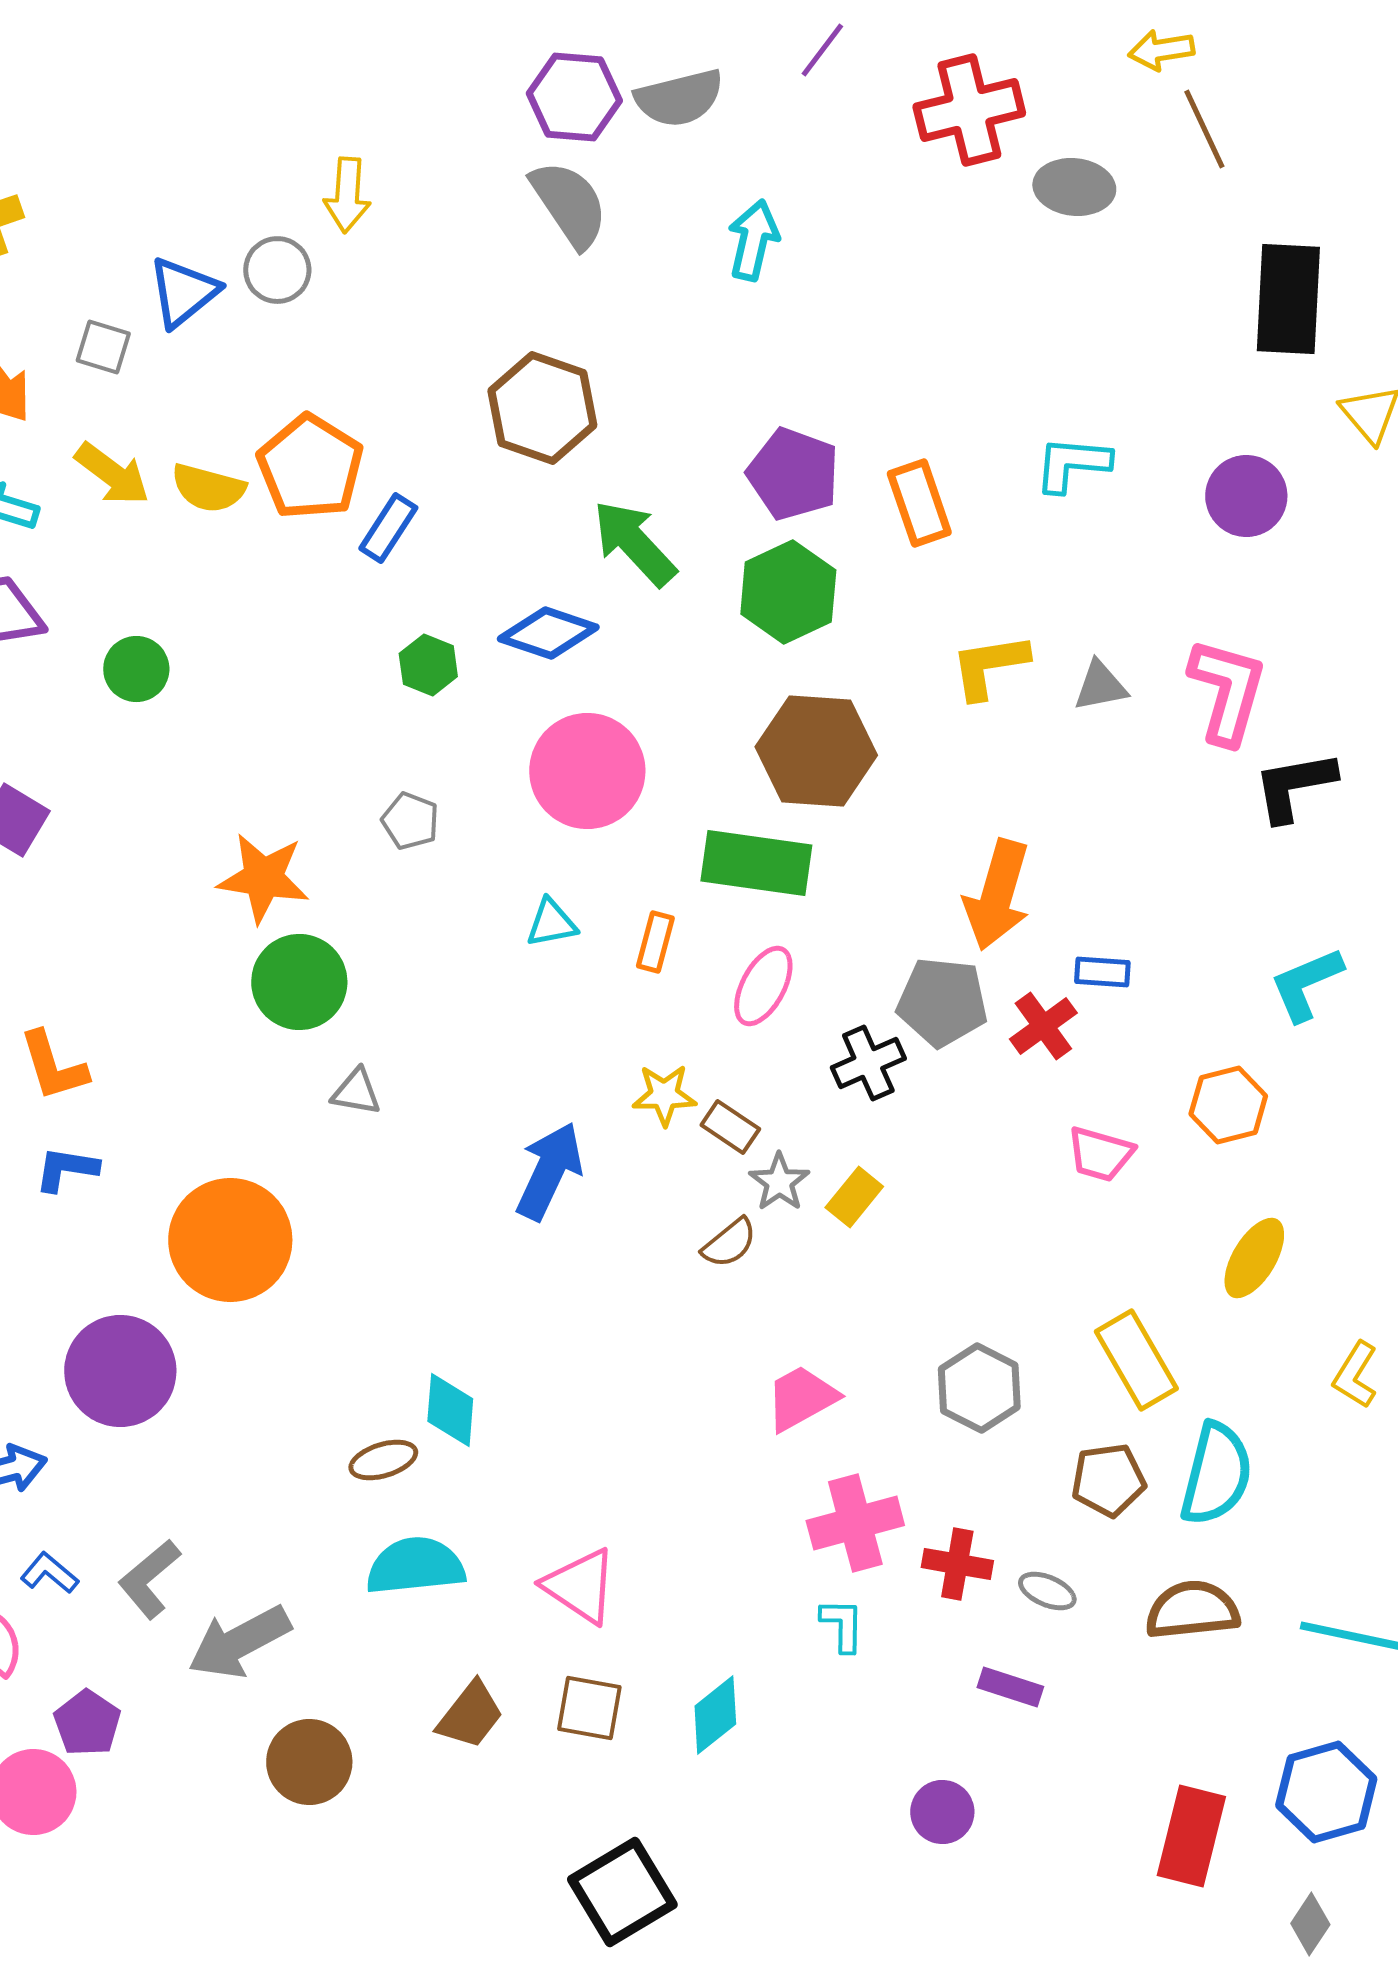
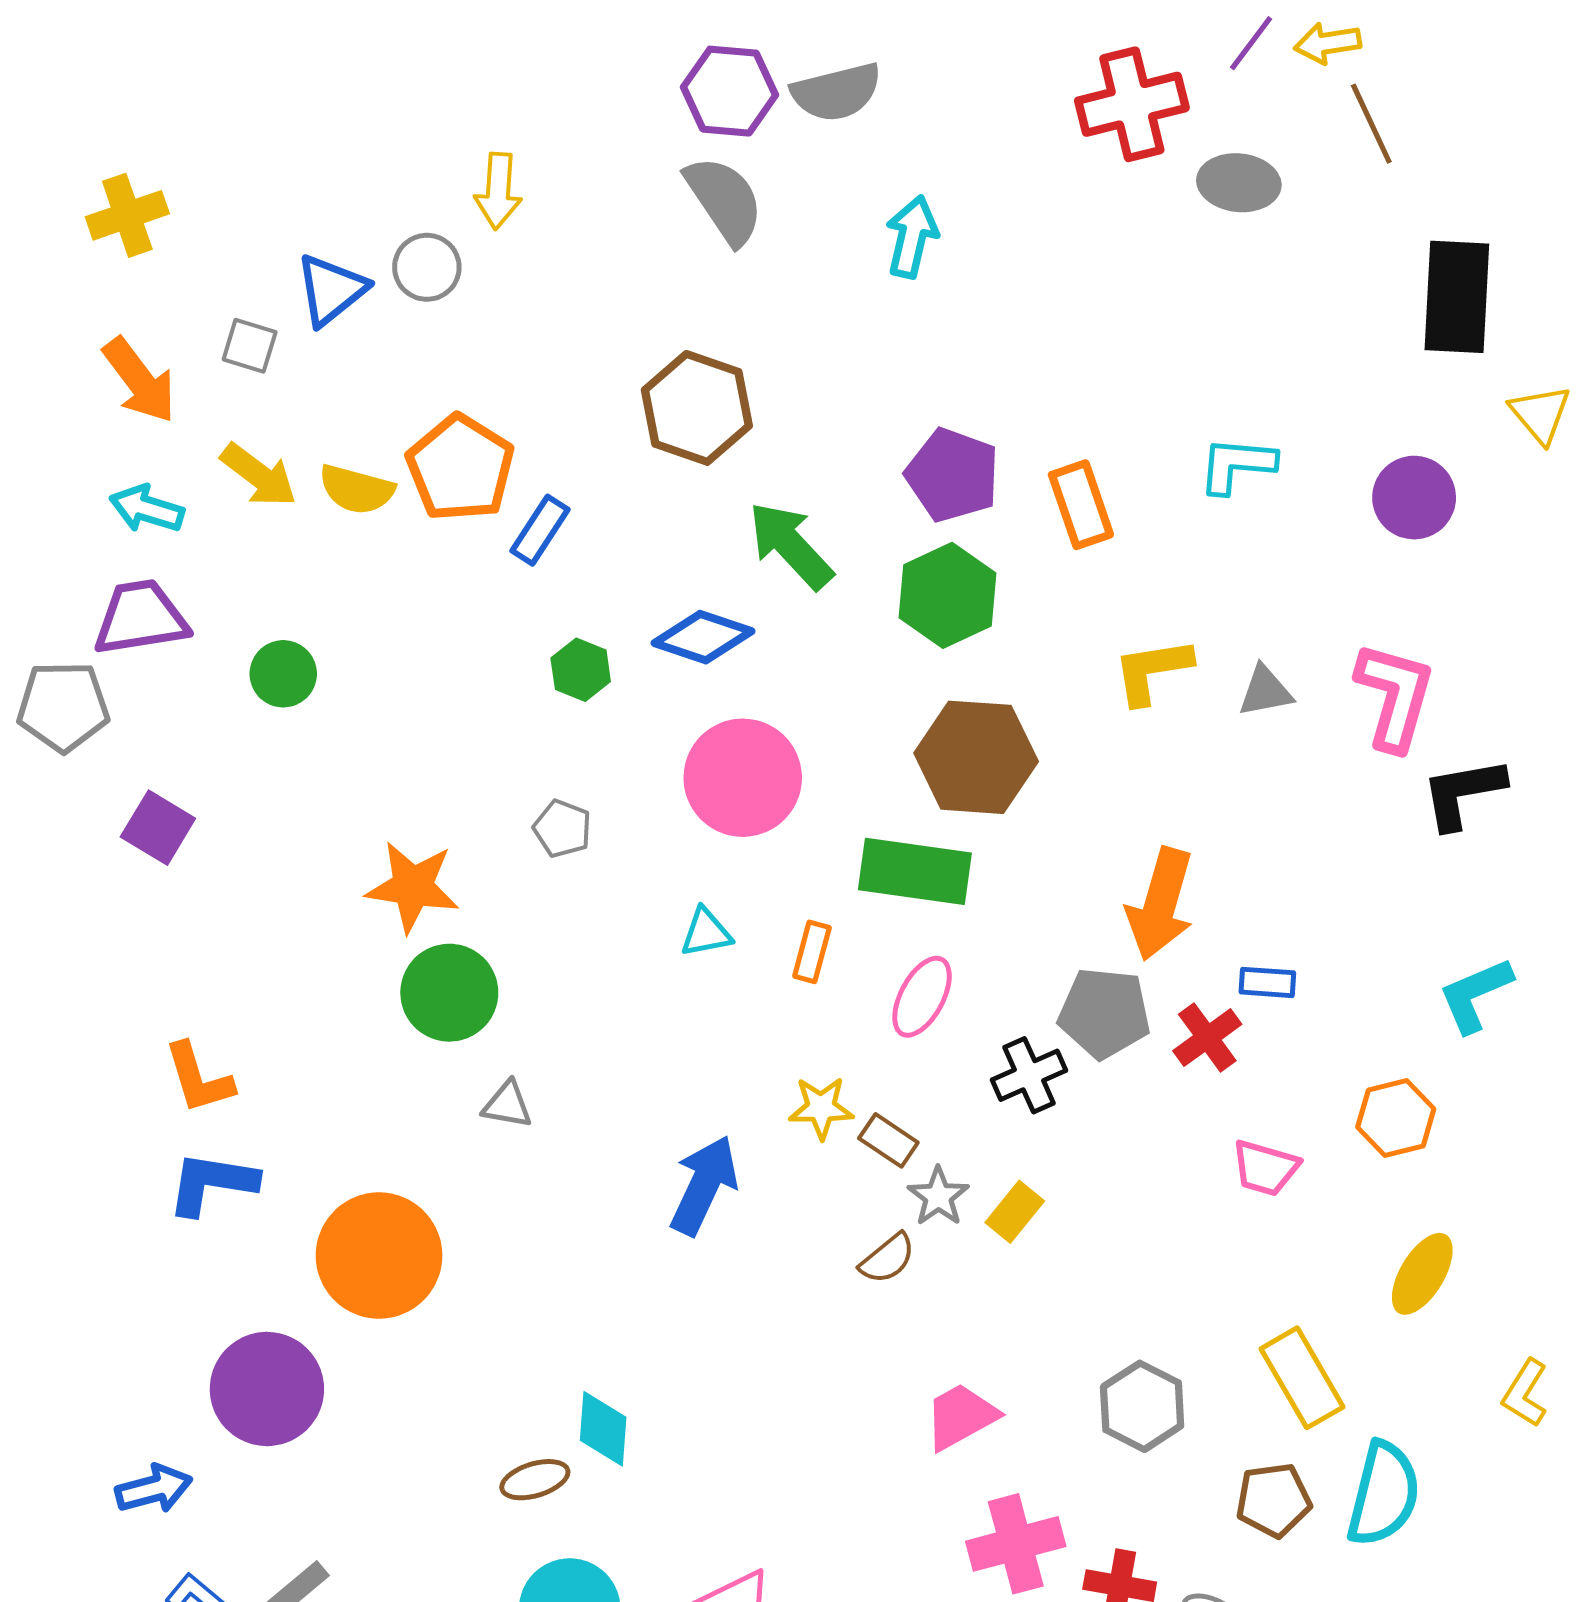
purple line: (822, 50) -> (1251, 43), moved
blue L-shape: (66, 1169) -> (212, 1183), size x1.4

